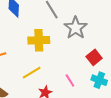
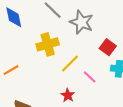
yellow line: (32, 73) -> (70, 64), moved

